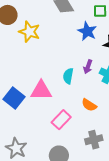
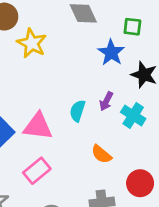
pink rectangle: (61, 120) -> (37, 171), moved

